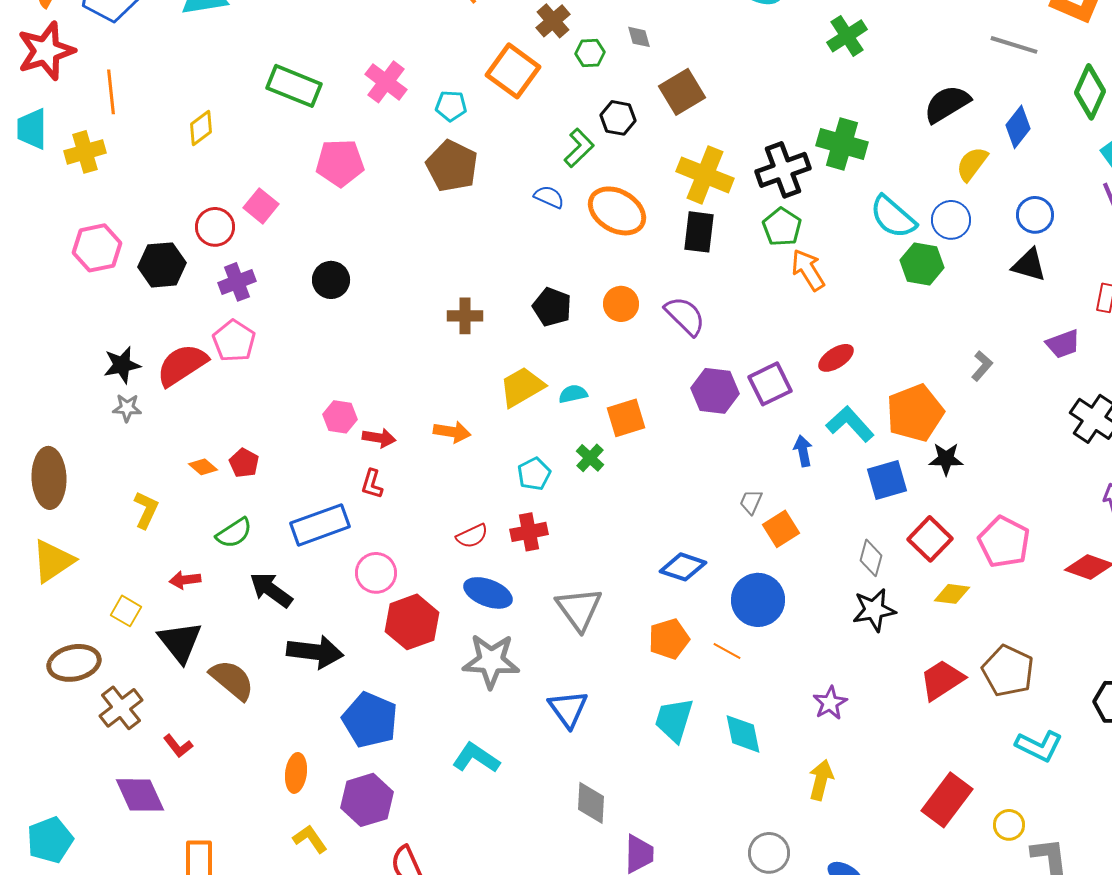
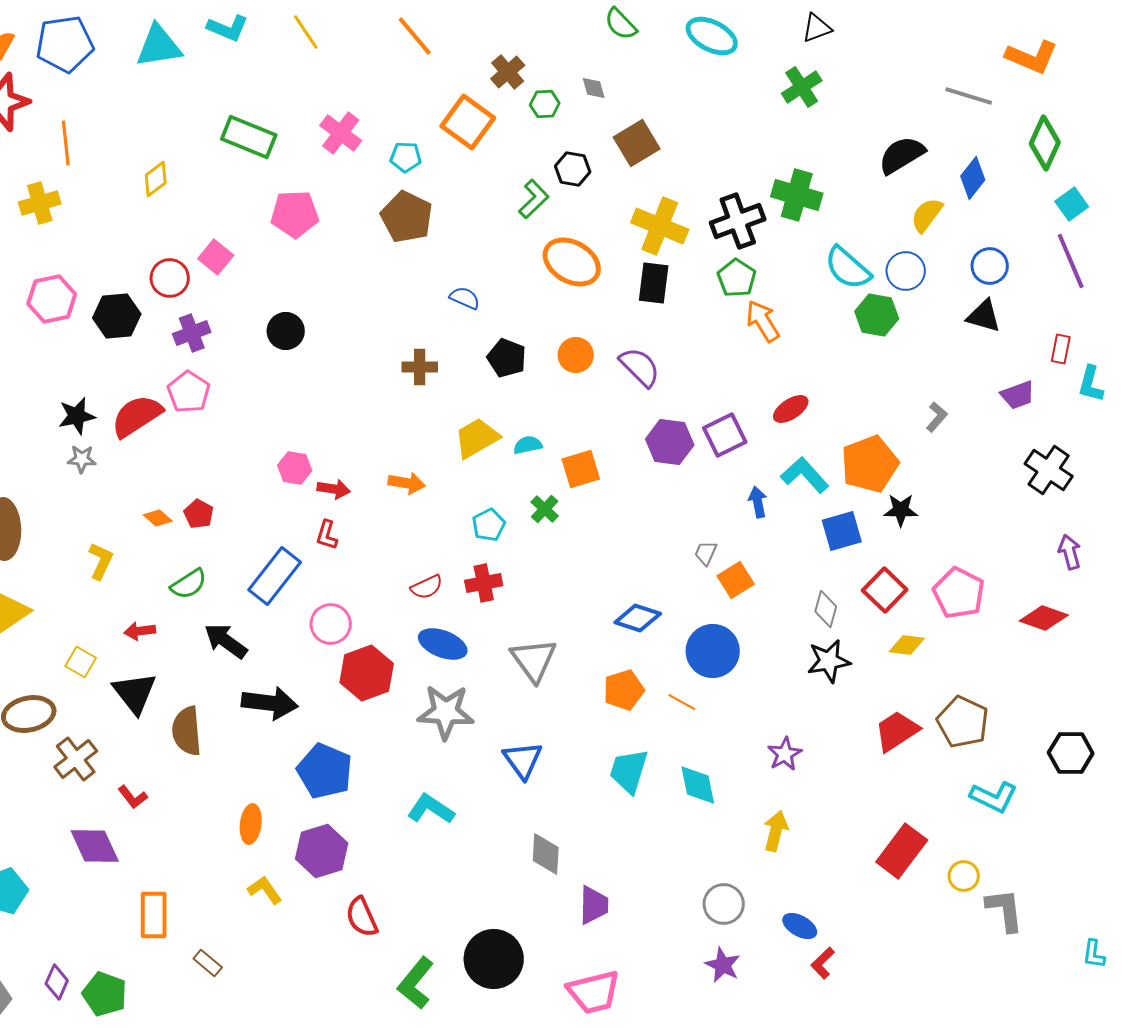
blue semicircle: (549, 197) -> (465, 298), moved
blue rectangle: (320, 525) -> (275, 576), turned -32
brown semicircle: (232, 680) -> (187, 731), turned -135

